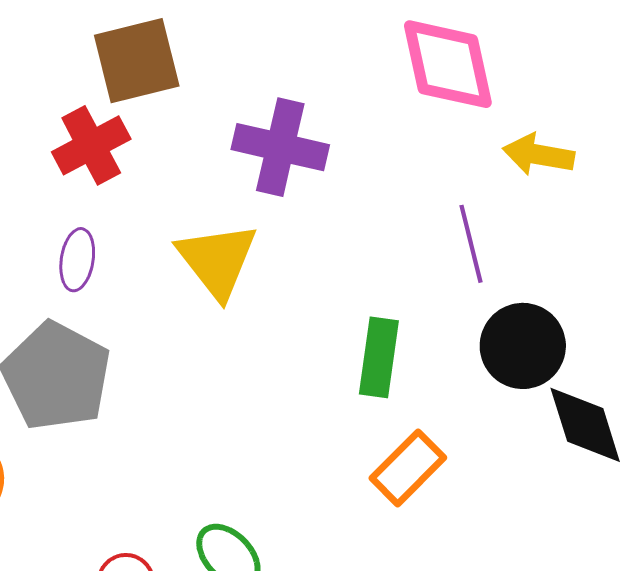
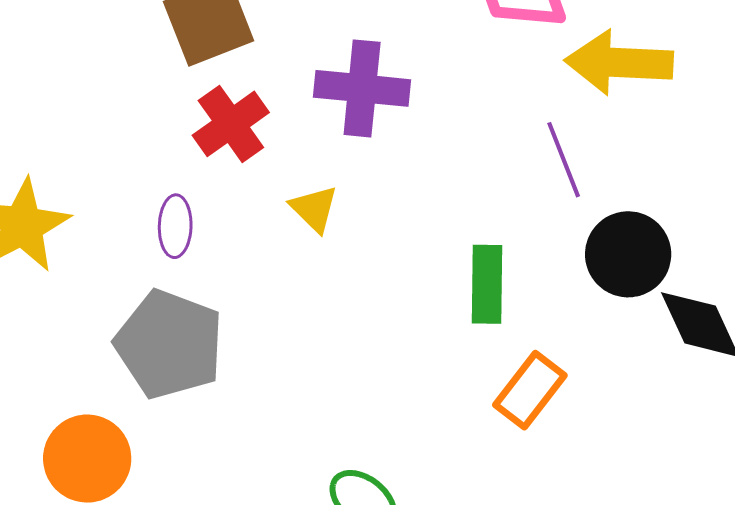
red cross: (91, 145) -> (231, 124), moved
yellow arrow: (538, 155) -> (619, 63), size x1.5
yellow triangle: (217, 260) -> (314, 209), size x0.6

